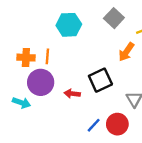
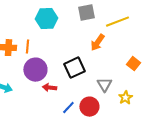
gray square: (114, 18) -> (86, 13), turned 36
purple circle: (41, 82) -> (35, 70), moved
red arrow: (72, 94) -> (49, 88), moved

